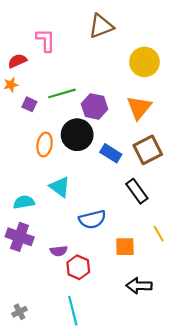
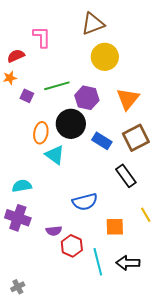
yellow circle: (144, 62) -> (105, 57), moved
cyan triangle: (60, 187) -> (55, 155), moved
cyan line: (73, 311) -> (98, 262), moved

